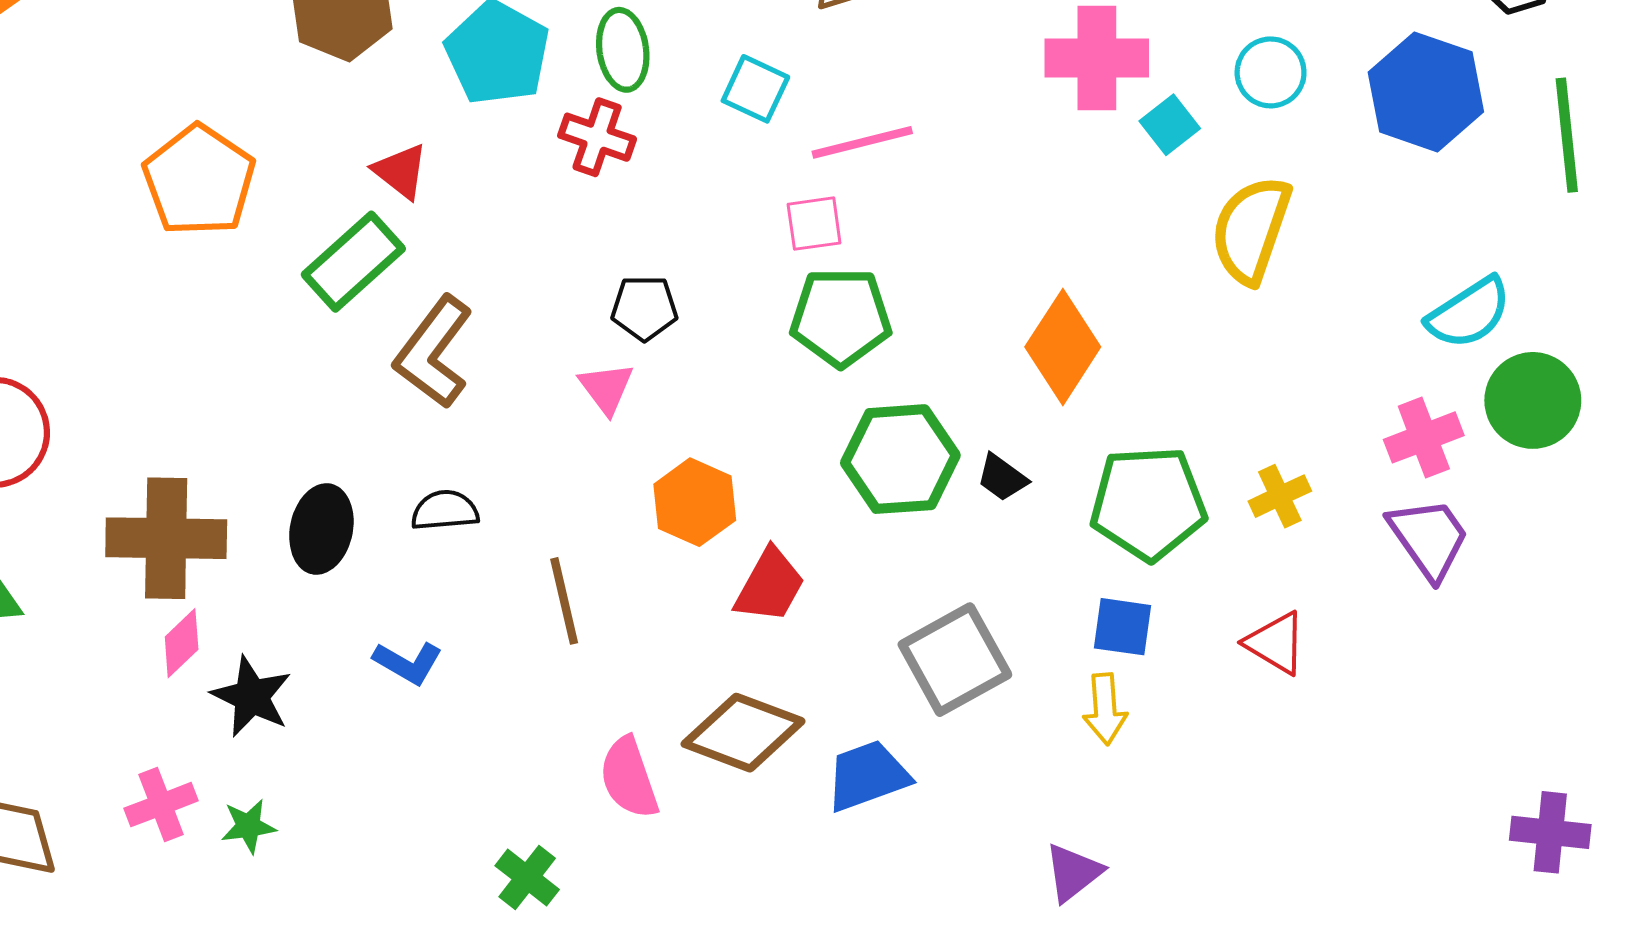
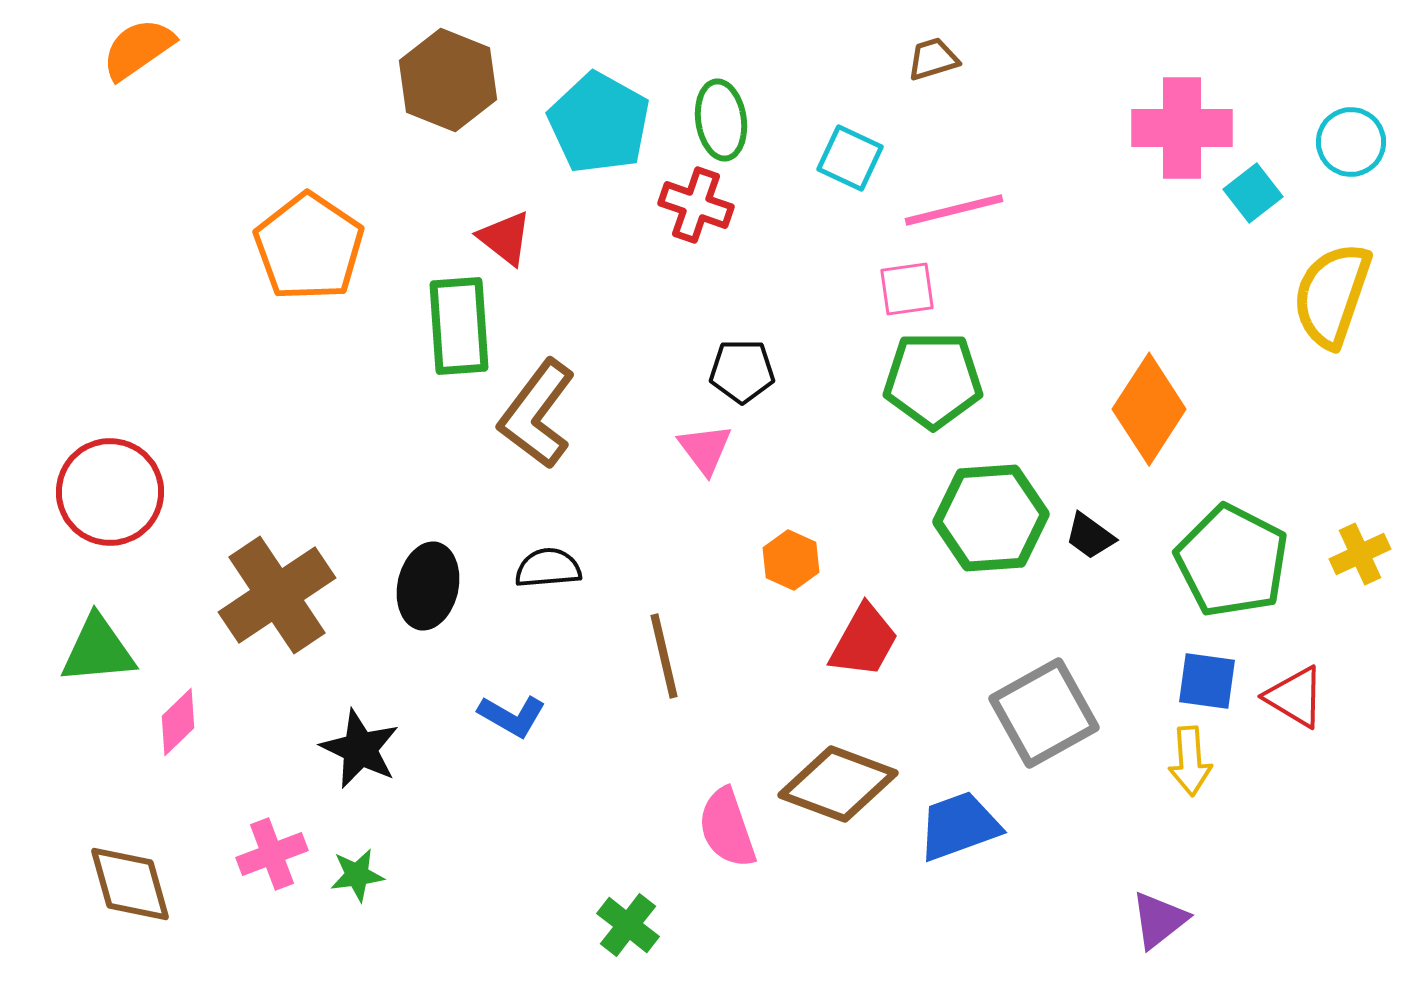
green rectangle: (353, 262) -> (459, 326), turned -52
orange hexagon: (695, 502) -> (791, 560), size x0.7
green pentagon: (1148, 503) -> (1232, 561), turned 30
brown cross: (166, 538) -> (277, 595), turned -35
pink diamond: (182, 643) -> (178, 722), moved
red triangle: (1276, 643) -> (1295, 697), moved

